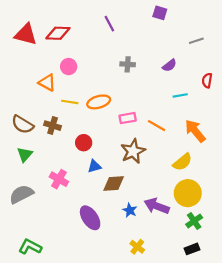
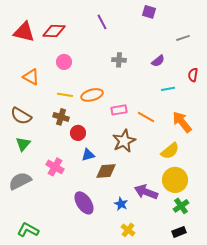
orange triangle: (47, 83) -> (31, 77), moved
brown cross: (53, 126) -> (61, 117), moved
blue star: (130, 210) -> (121, 204), moved

